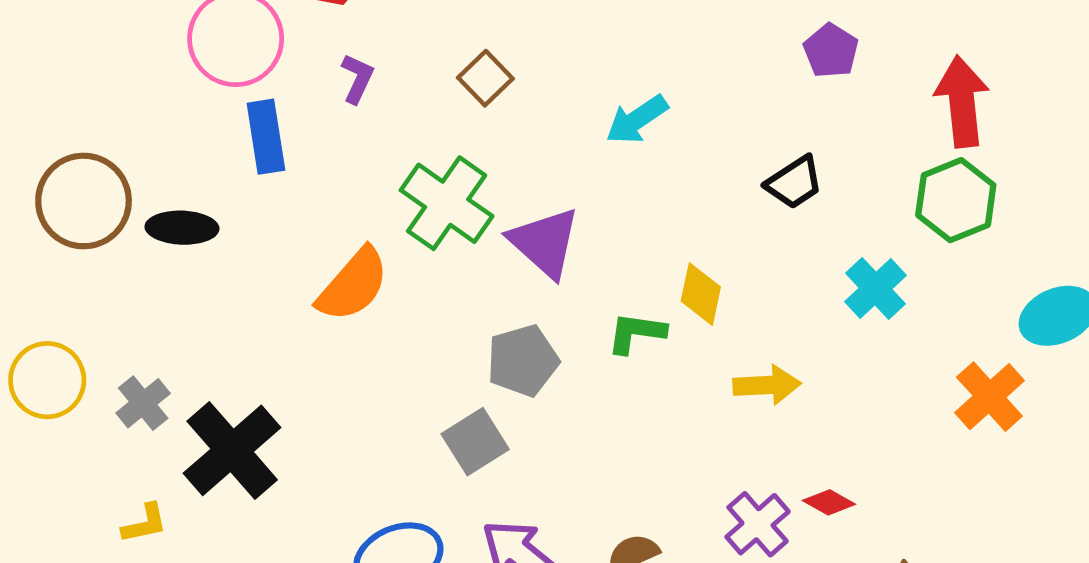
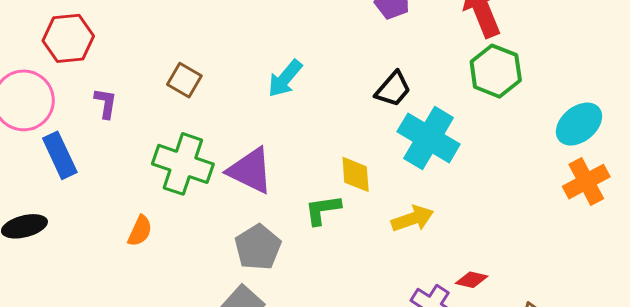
orange semicircle: (353, 285) -> (140, 231), size x0.6
cyan cross: (875, 289) -> (429, 138), moved, size x1.5
orange cross: (989, 397) -> (586, 182), moved, turned 30

